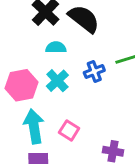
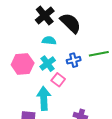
cyan arrow: (34, 126) -> (44, 98), moved
pink square: (69, 130) -> (58, 80), moved

